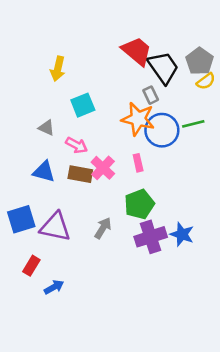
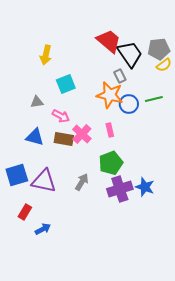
gray pentagon: (200, 61) -> (159, 49), turned 30
gray triangle: (46, 128) -> (37, 102), turned -32
blue circle: (162, 130) -> (129, 104), size x0.7

